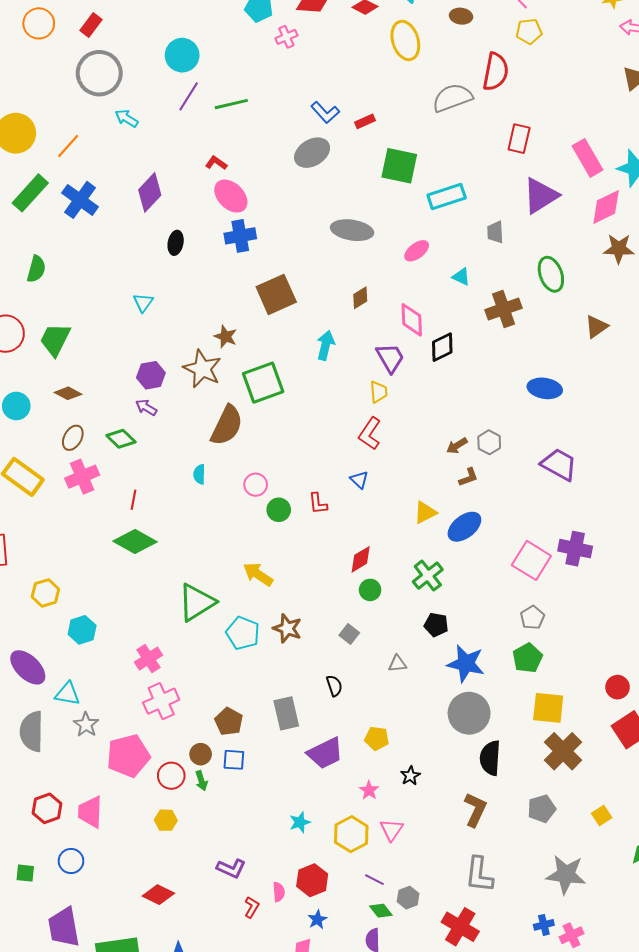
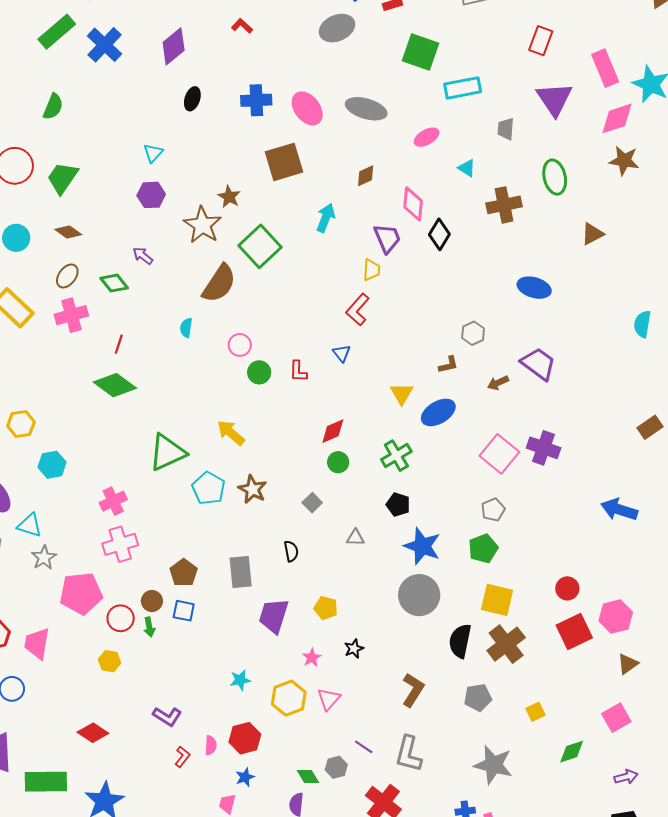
pink ellipse: (231, 196) -> (307, 108), moved
purple triangle: (540, 196) -> (554, 99), turned -39
black diamond: (442, 347) -> (439, 234), turned -40
purple hexagon: (151, 375) -> (151, 195), moved
green square: (263, 383) -> (260, 246), turned -30
brown arrow: (457, 446) -> (498, 383), moved
yellow triangle: (425, 513) -> (402, 394), turned -40
purple trapezoid: (325, 753) -> (274, 616), turned 126
black semicircle: (490, 758) -> (460, 641), moved
purple line: (374, 880) -> (364, 747), moved

